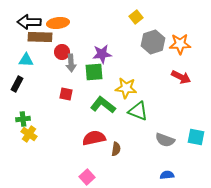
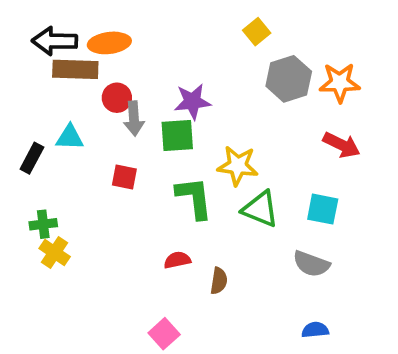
cyan triangle: (26, 60) -> (70, 137), moved
green L-shape: (103, 105) -> (194, 198), turned 45
cyan square: (196, 137) -> (323, 209), moved
red semicircle: (94, 138) -> (177, 260), size x0.6

